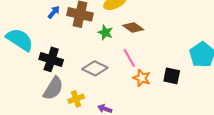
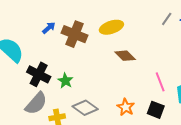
green star: (105, 33) -> (65, 81), moved
pink line: (129, 58) -> (160, 82), moved
gray diamond: (95, 68) -> (85, 108), moved

